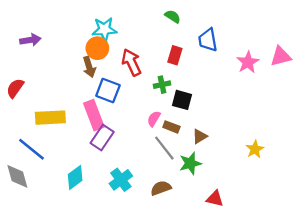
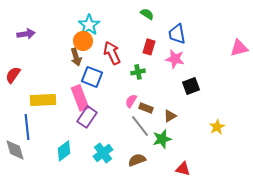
cyan star: (104, 29) -> (89, 25), turned -30
pink star: (248, 62) -> (175, 59), moved, turned -30
black square: (182, 100) -> (191, 86), moved, turned -36
blue line: (32, 149) -> (27, 127), turned 45

